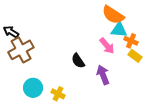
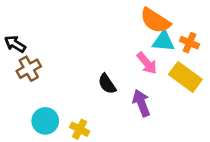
orange cross: (131, 41) -> (190, 43), moved
brown cross: (21, 50) -> (29, 69), size x0.7
yellow rectangle: (135, 56) -> (185, 77), size x1.6

